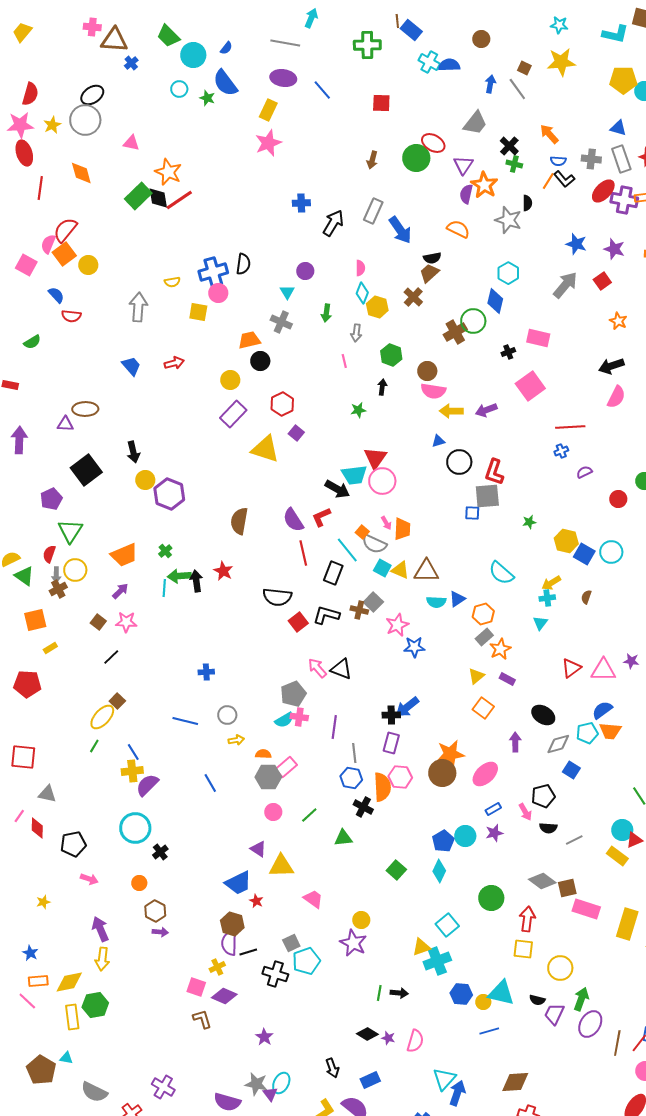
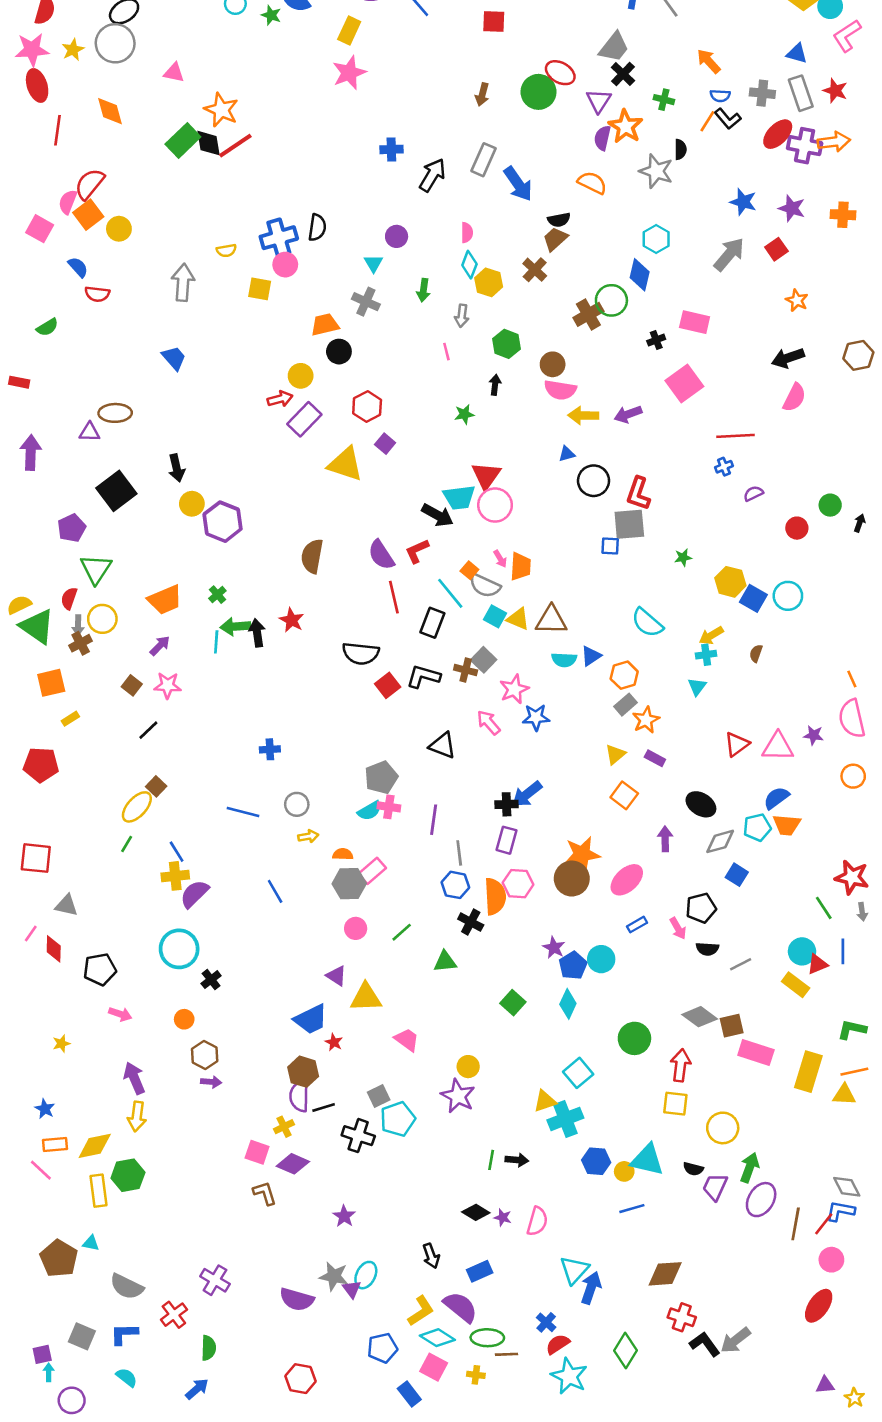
black cross: (509, 146) -> (623, 74), moved
red arrow: (174, 363) -> (280, 399), moved
green triangle: (24, 576) -> (37, 627), size x1.4
pink arrow: (317, 668) -> (489, 722), moved
purple star: (494, 833) -> (554, 948), moved, turned -30

